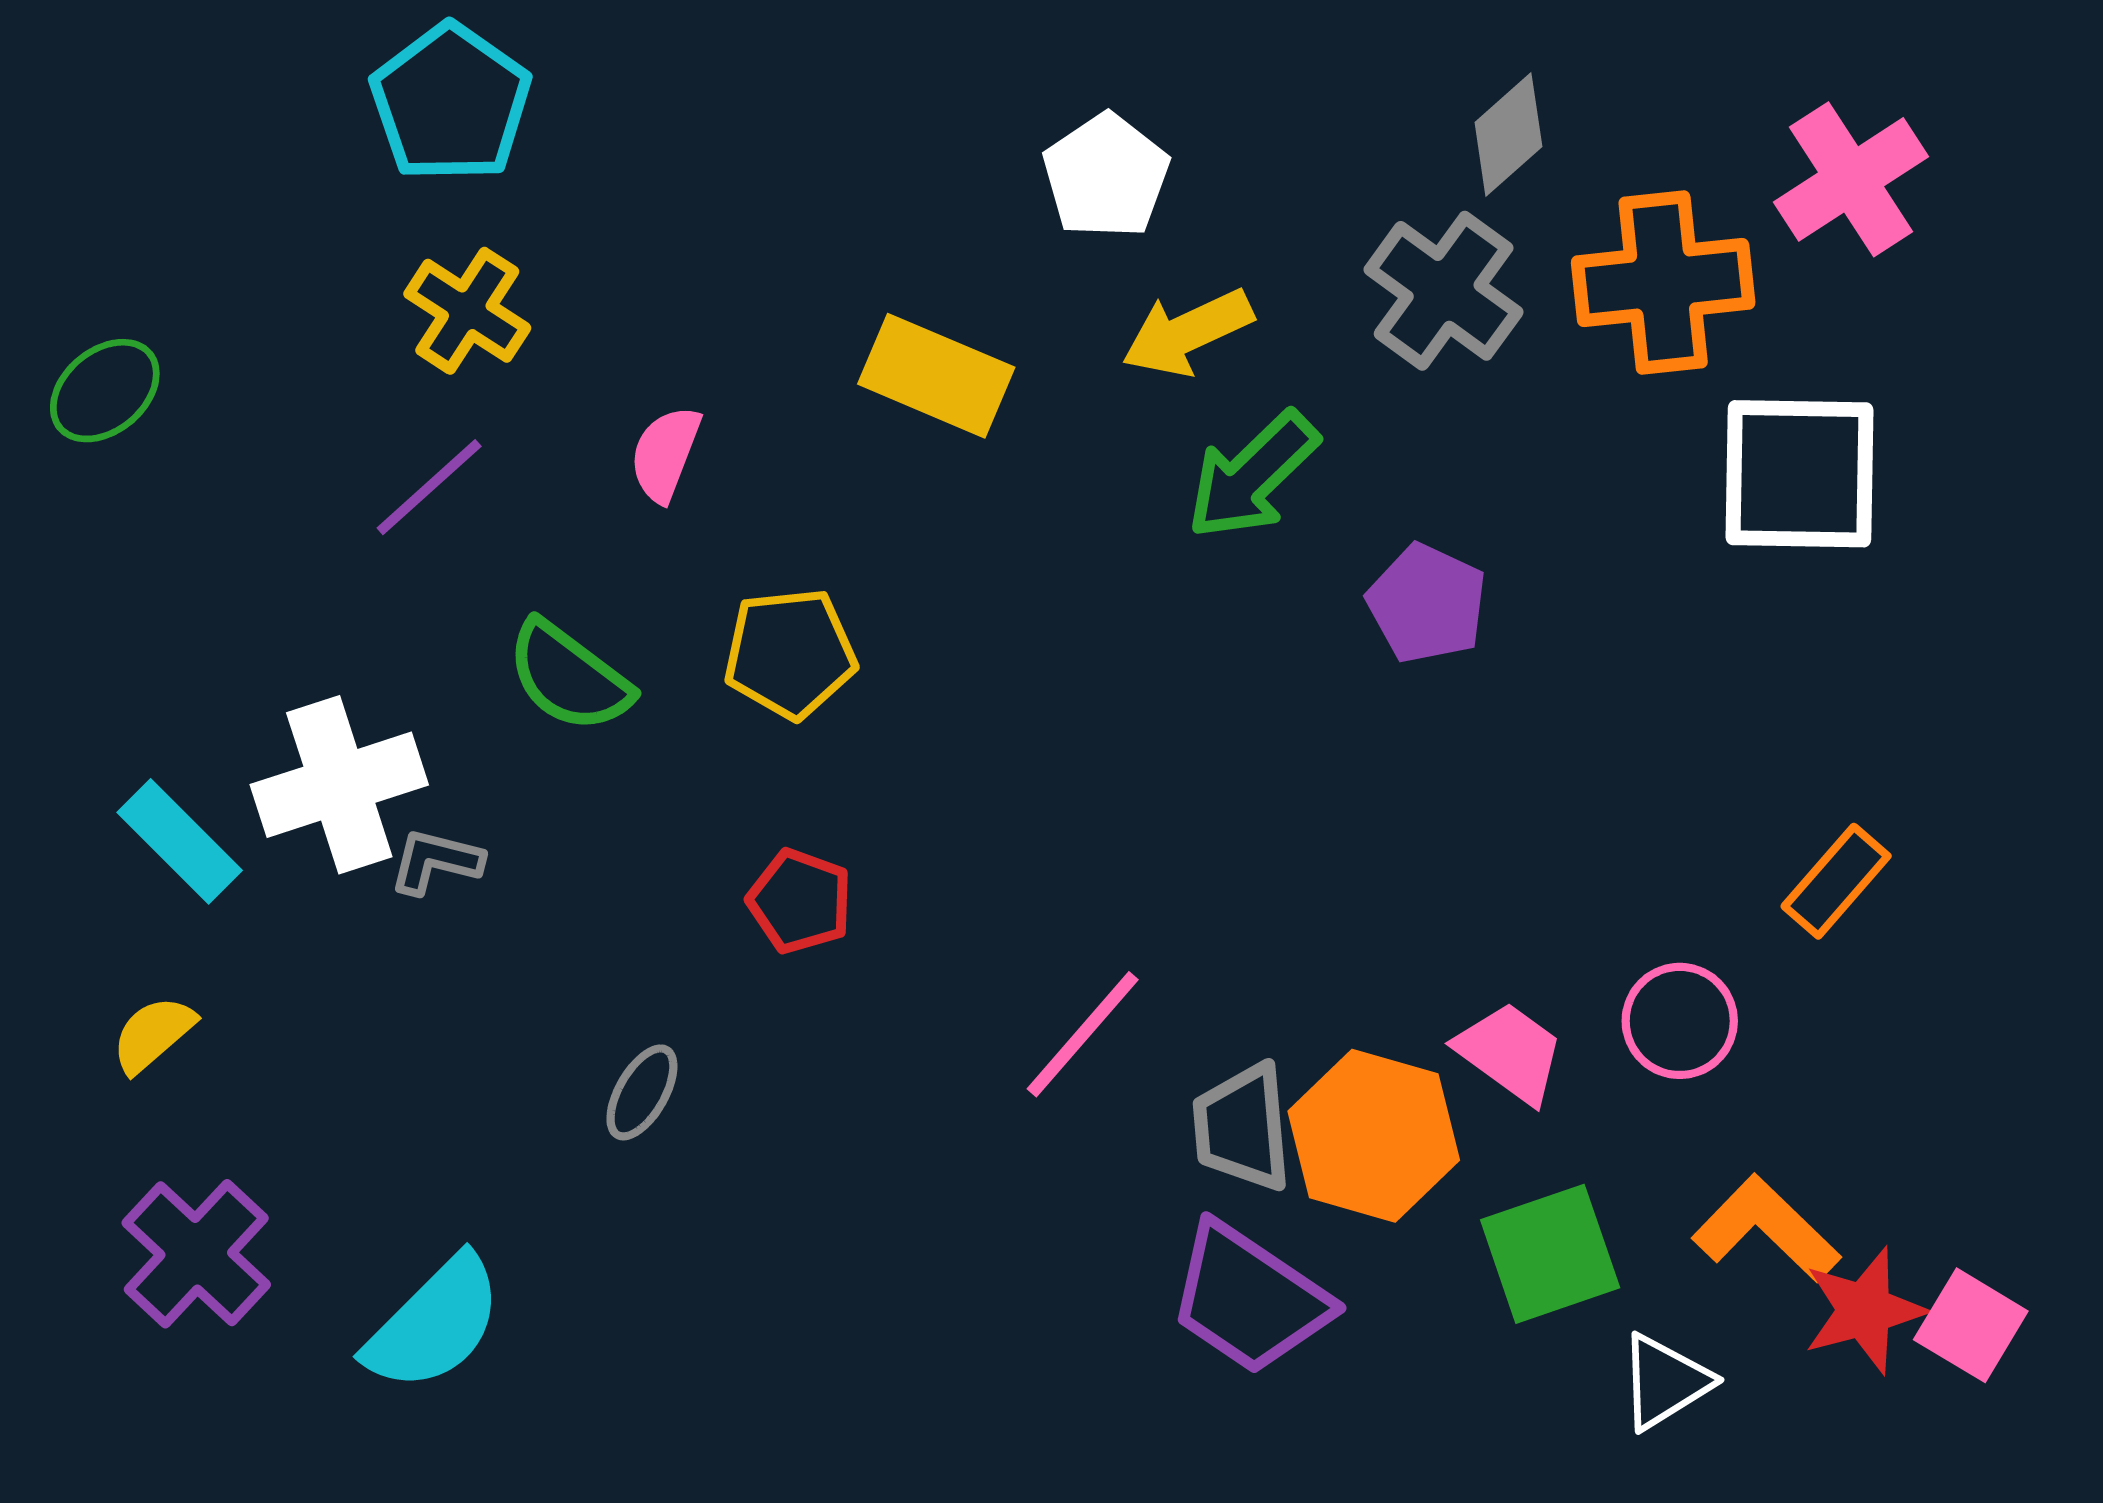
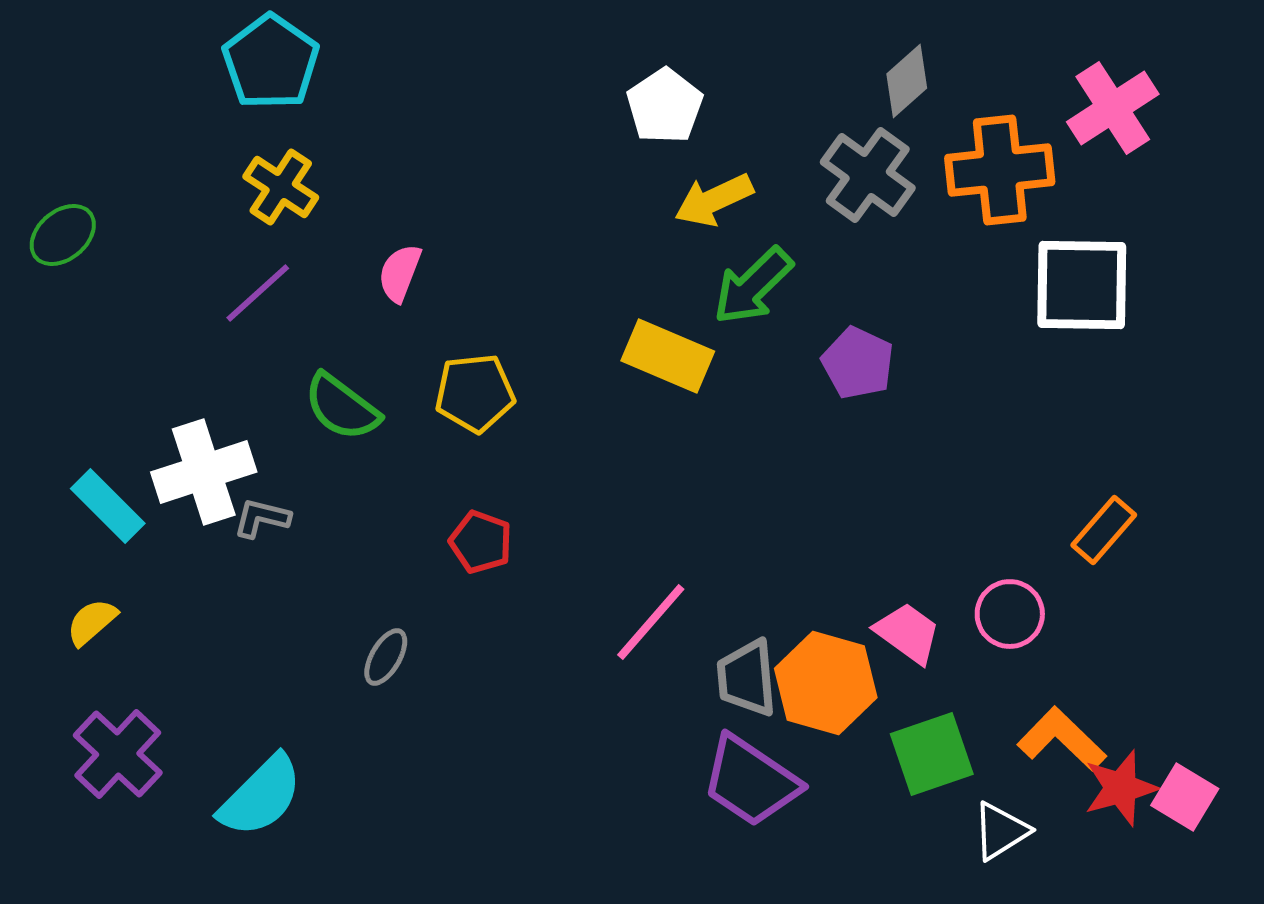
yellow rectangle: (936, 376) -> (668, 356), moved

